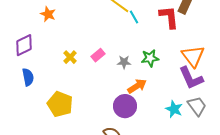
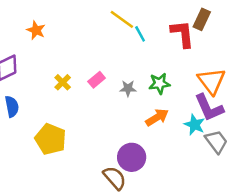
orange arrow: (137, 86) -> (157, 117), moved
purple circle: (125, 106) -> (132, 157), moved
cyan star: (174, 109) -> (195, 125), moved

